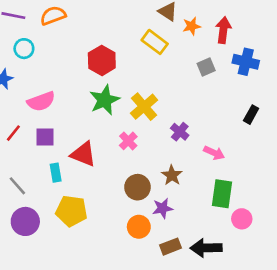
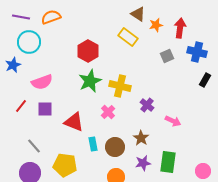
cyan circle: (24, 49) -> (29, 42), size x1.5
yellow cross: (144, 107) -> (120, 86), turned -35
black rectangle: (251, 115) -> (205, 80), moved
cyan rectangle: (56, 173) -> (93, 144), moved
gray line: (17, 186) -> (34, 146), moved
green rectangle: (222, 194) -> (168, 162), moved
purple star: (163, 208) -> (143, 163), moved
pink circle: (242, 219) -> (203, 171), moved

